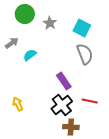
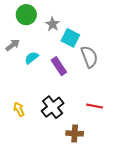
cyan square: (82, 28) -> (70, 38), moved
purple rectangle: (64, 81) -> (59, 66), moved
black cross: (62, 105) -> (53, 107), moved

